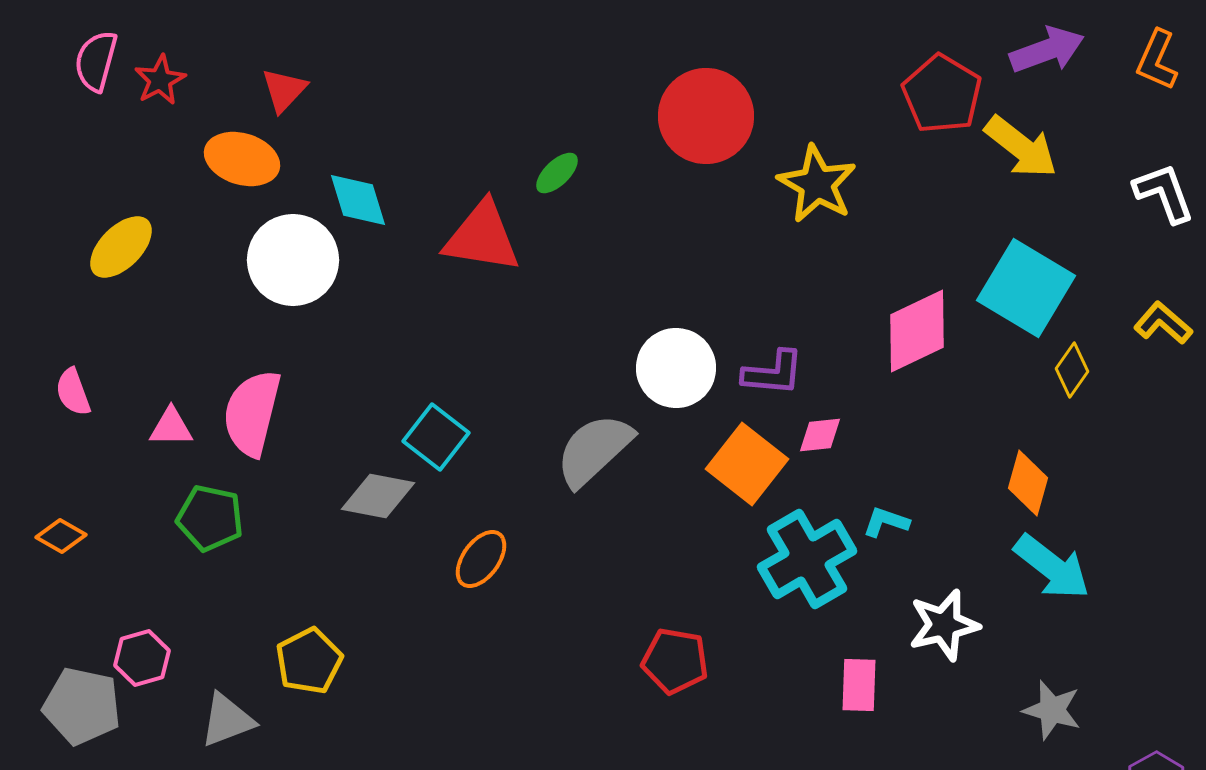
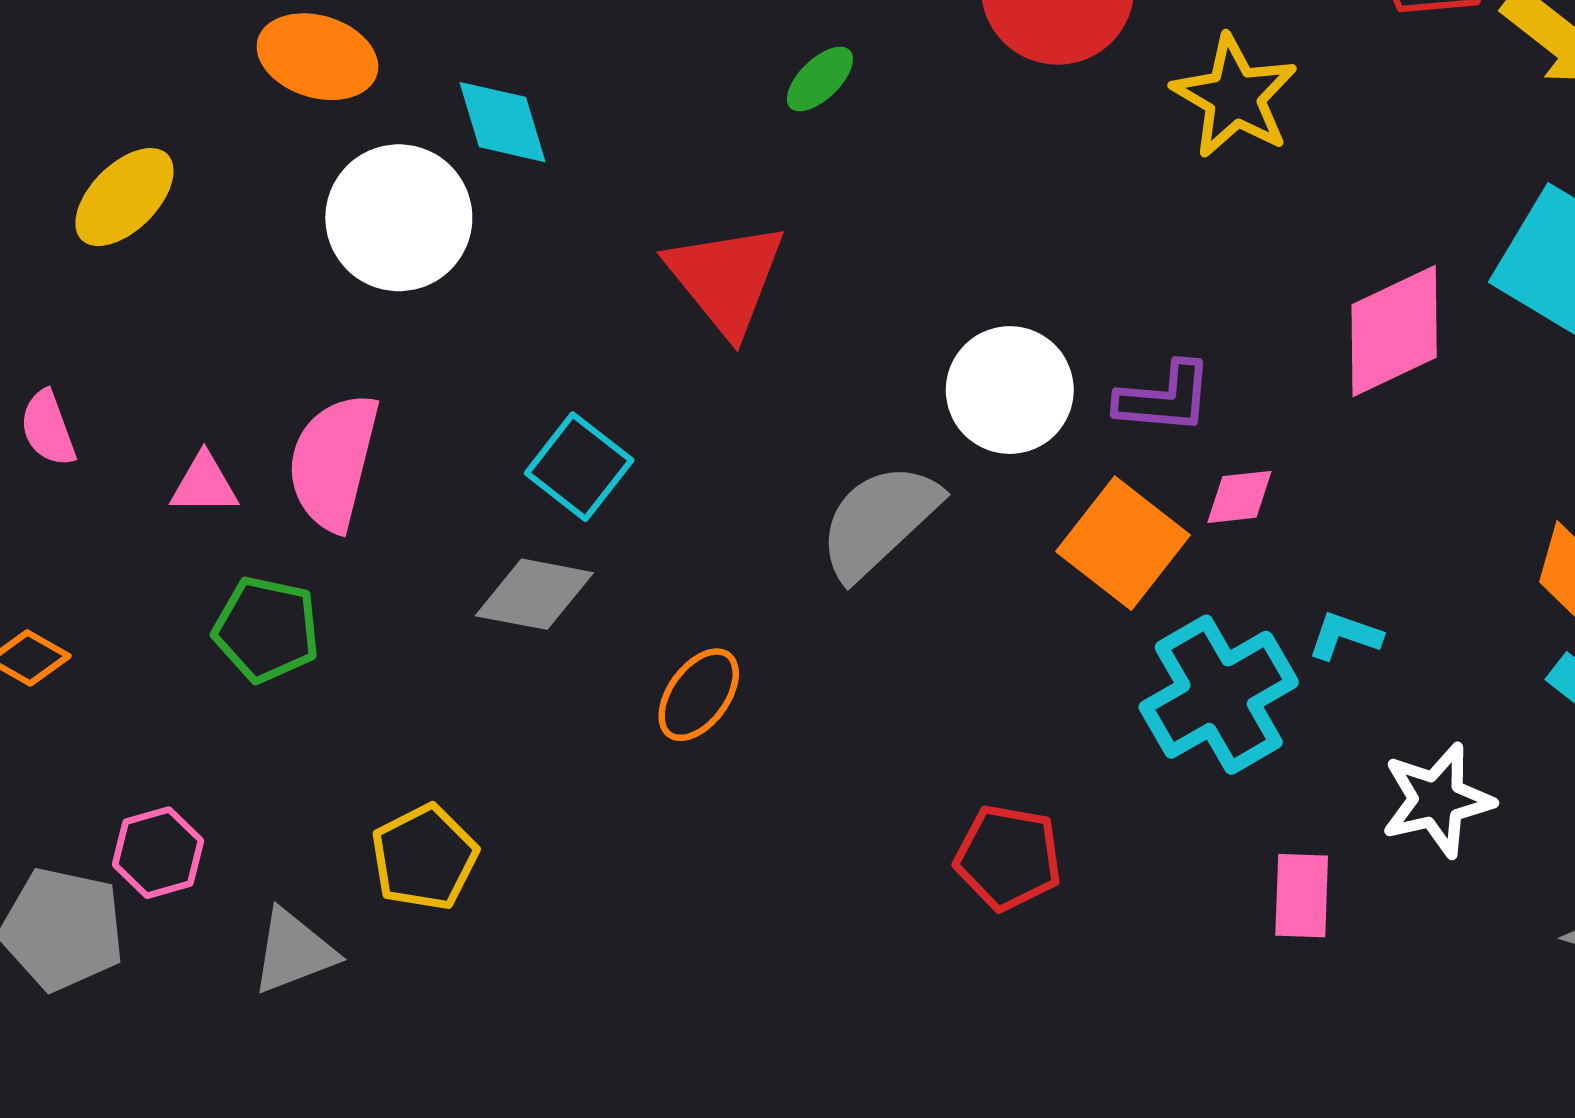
red triangle: (482, 237) -> (726, 278), moved, turned 42
cyan square: (436, 437) -> (579, 467), moved

